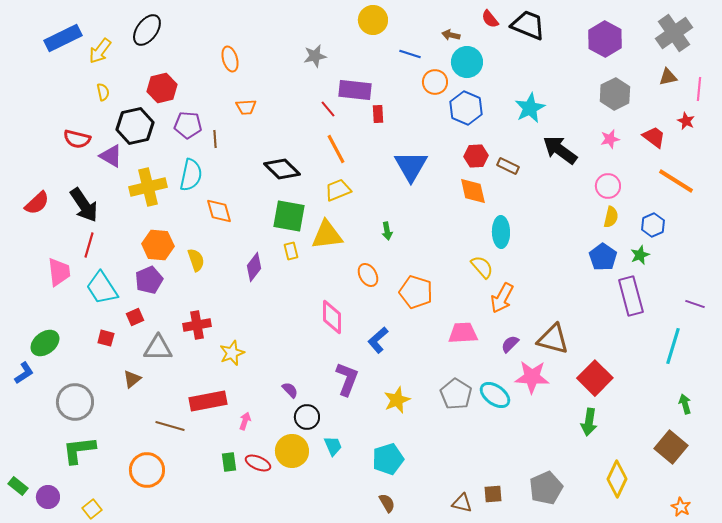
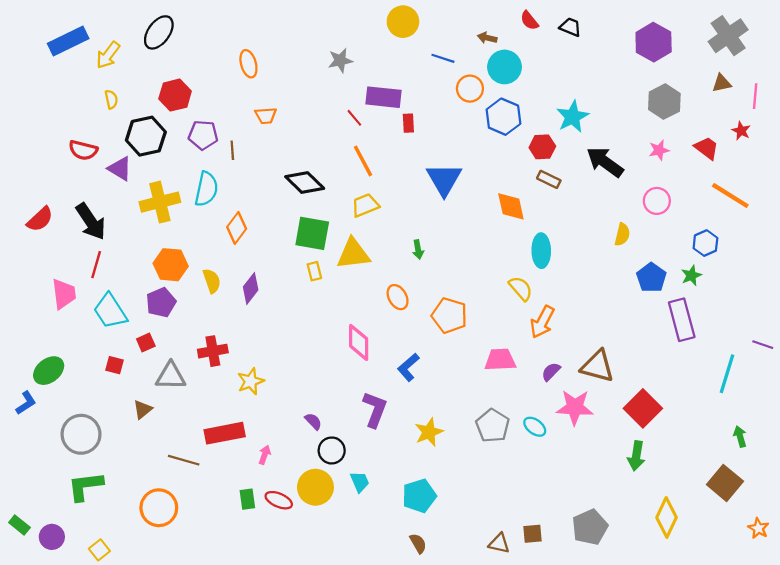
black trapezoid: (528, 25) -> (570, 27), size x0.6
red hexagon: (476, 156) -> (542, 147), moved
orange diamond: (219, 211) -> (237, 228), turned 52
yellow semicircle: (611, 217) -> (622, 234), moved
purple diamond: (254, 267) -> (251, 288), moved
purple line: (695, 304) -> (763, 345), moved
cyan ellipse: (495, 395) -> (535, 427), size x0.7
orange star: (681, 507) -> (758, 528), moved

